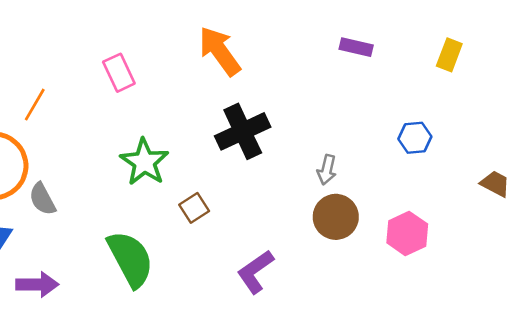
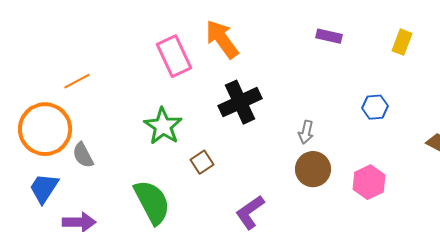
pink rectangle: (119, 73) -> (174, 56), moved, size x1.4
orange line: (35, 105) -> (77, 81), turned 32

